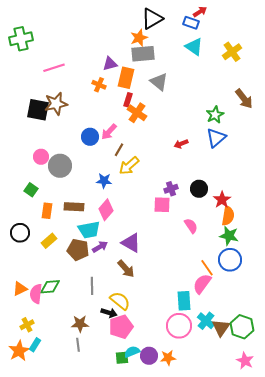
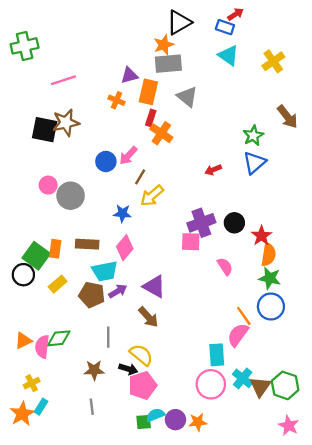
purple cross: (171, 189) -> (201, 223), size x1.6
green square: (31, 190) -> (36, 256), moved, size x1.6
brown star: (80, 324) -> (94, 370), moved

